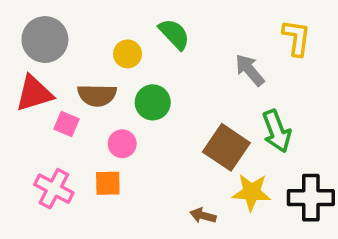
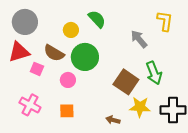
brown semicircle: (97, 95) -> (54, 53), turned 30
green circle: (153, 102) -> (85, 57), size x1.4
orange square: (108, 183) -> (67, 111), moved

